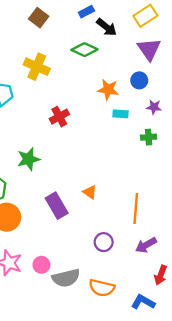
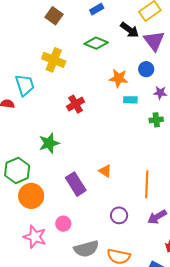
black arrow: (107, 27) -> (130, 30), moved
pink circle: (41, 265) -> (63, 224), moved

